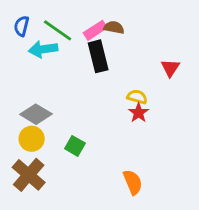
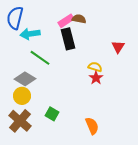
blue semicircle: (21, 26) -> (15, 18), size x1.6
green line: (58, 30) -> (40, 58), moved
green square: (75, 146) -> (52, 114), moved

